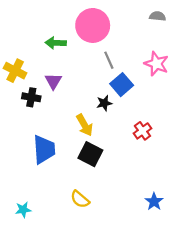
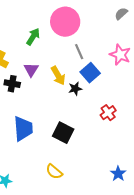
gray semicircle: (158, 16) -> (121, 14), turned -48
green arrow: (56, 43) -> (33, 37), turned 120
yellow arrow: (85, 125) -> (58, 76), moved

